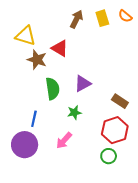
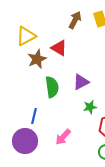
yellow triangle: (26, 36) -> (26, 36), turned -45
brown star: (37, 60) -> (37, 59), turned 30
green star: (74, 113) -> (90, 107), moved

